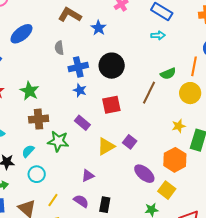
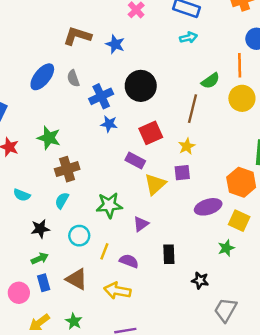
blue ellipse: (21, 34) -> (42, 77), moved
purple rectangle: (82, 123) -> (135, 160), moved
yellow star: (179, 126) -> (187, 146), moved
green star: (58, 141) -> (109, 205), moved
purple square: (130, 142) -> (182, 173), turned -32
cyan semicircle: (28, 151) -> (62, 201), moved
purple ellipse: (144, 174) -> (208, 207), turned -45
yellow line: (53, 200) -> (104, 251), moved
purple semicircle: (81, 201) -> (129, 261), moved

